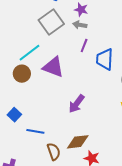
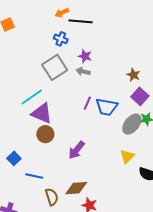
purple line: (84, 45) -> (87, 103), moved
blue trapezoid: (105, 59) -> (107, 107), turned -85
purple triangle: (53, 67) -> (42, 113), moved
brown circle: (22, 74) -> (45, 134), moved

